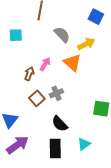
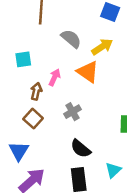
cyan square: (16, 35) -> (23, 59), moved
brown square: (37, 98) -> (33, 119), moved

